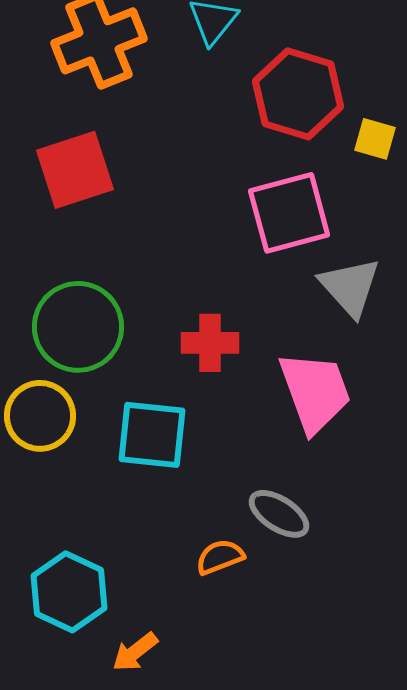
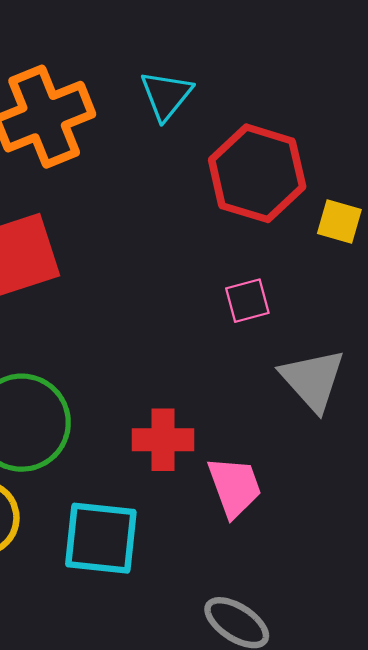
pink square: (289, 213) -> (247, 301), size x0.5
pink trapezoid: (315, 392) -> (235, 487), moved, size x0.7

